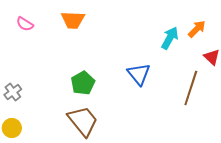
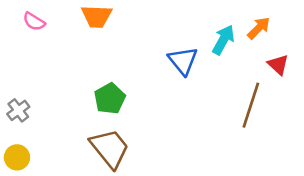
blue triangle: (139, 74) -> (183, 61), moved

